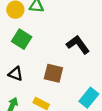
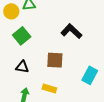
green square: (22, 39) -> (22, 36), turned 30

